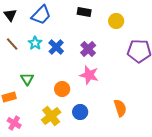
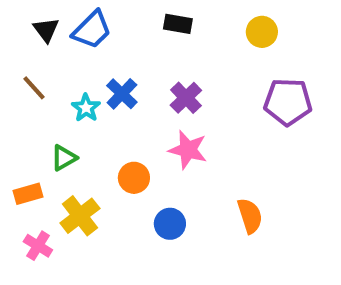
black triangle: (10, 15) -> (46, 30), moved
yellow circle: (116, 21) -> (262, 32), moved
cyan star: (35, 43) -> (86, 108), moved
green triangle: (27, 79) -> (64, 158), turned 32
yellow cross: (51, 116) -> (80, 216), moved

